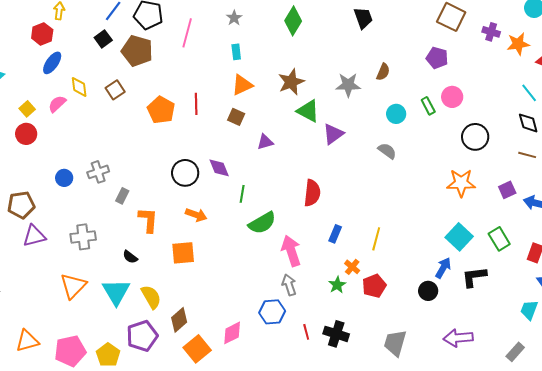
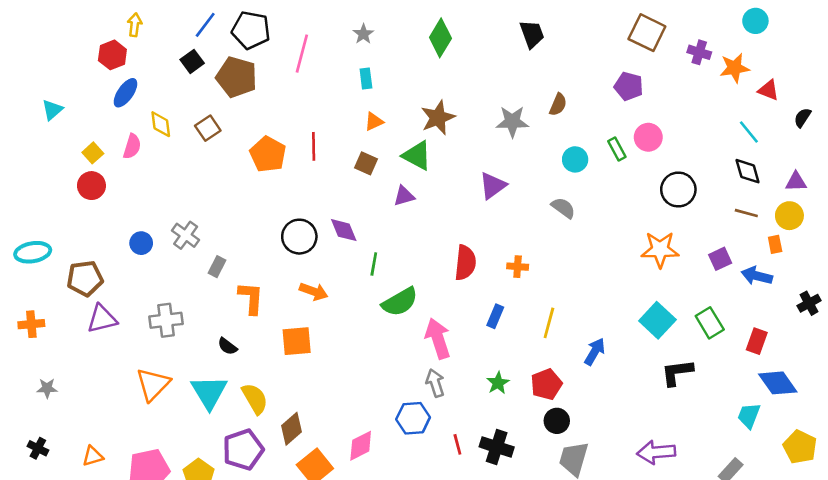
orange triangle: (242, 85) -> (374, 122), size x0.7
pink semicircle: (57, 104) -> (132, 146), turned 150
green triangle: (308, 111) -> (417, 156), moved
gray cross: (98, 172) -> (186, 235), turned -35
orange cross: (352, 267) -> (518, 267), moved, turned -35
blue arrow: (443, 268) -> (595, 352), moved
black circle: (428, 291) -> (557, 421), moved
orange triangle: (27, 341) -> (93, 456), size x0.7

